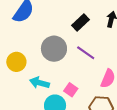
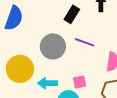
yellow circle: (16, 62) -> (20, 69), size x1.4
pink square: (71, 90) -> (80, 82), turned -32

